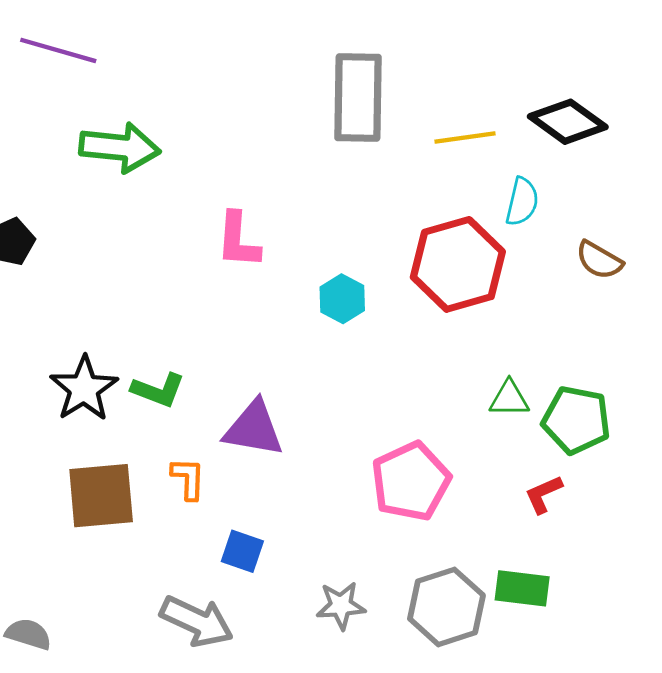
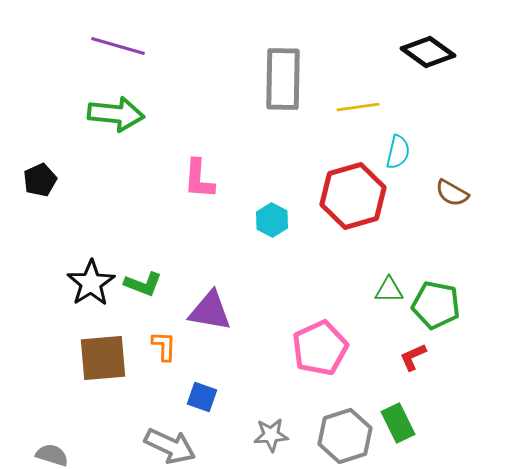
purple line: (58, 50) -> (118, 46), moved
black diamond: (568, 122) -> (428, 52), moved
green rectangle: (522, 588) -> (398, 423), turned 57

